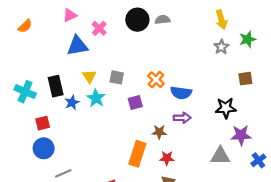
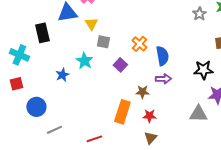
yellow triangle: (89, 76) -> (91, 24), moved
black rectangle: (56, 86) -> (42, 33), moved
blue semicircle: (181, 93) -> (162, 56), turned -108
blue star: (72, 103) -> (62, 75), moved
purple square: (135, 103) -> (120, 65), turned -32
red square: (43, 123) -> (16, 84), moved

